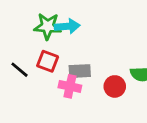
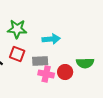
cyan arrow: (67, 26) -> (51, 39), moved
pink cross: (70, 86) -> (46, 74), moved

